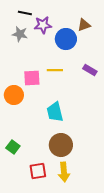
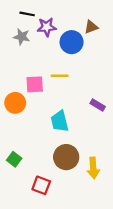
purple rectangle: (90, 70) -> (98, 105), moved
red square: (38, 171) -> (41, 185), turned 30
yellow arrow: (64, 172) -> (93, 168), moved

